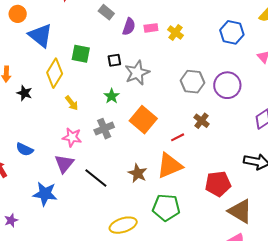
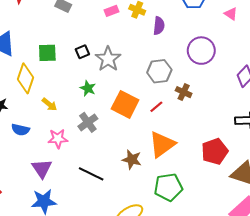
purple semicircle: (129, 27) -> (159, 26), moved
gray hexagon: (193, 82) -> (159, 71), moved
red line: (178, 137) -> (156, 107), moved
blue semicircle: (25, 149) -> (20, 130), moved
purple triangle: (64, 164) -> (42, 168), moved

